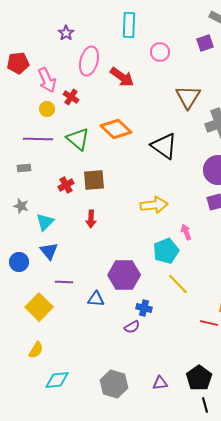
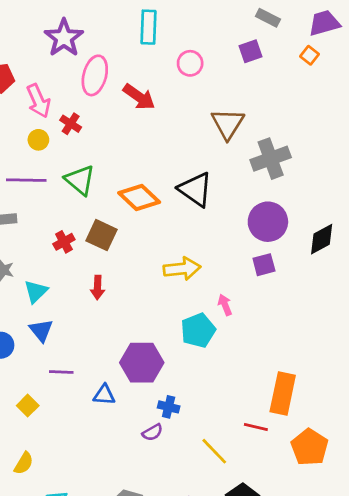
purple star: (66, 33) -> (64, 38), size x1.8
orange diamond: (116, 129) -> (139, 198), moved
brown square: (94, 180) -> (102, 235), turned 30
yellow line: (178, 284) -> (214, 451), moved
yellow square: (39, 307) -> (28, 406), size x0.6

